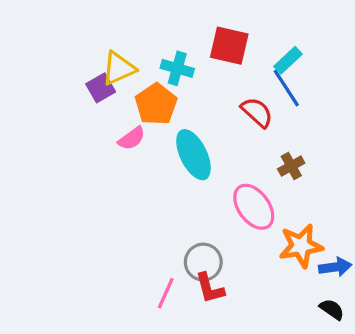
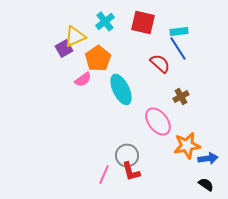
cyan rectangle: (288, 60) -> (179, 31), turned 36
cyan cross: (177, 68) -> (105, 21), moved, turned 36

